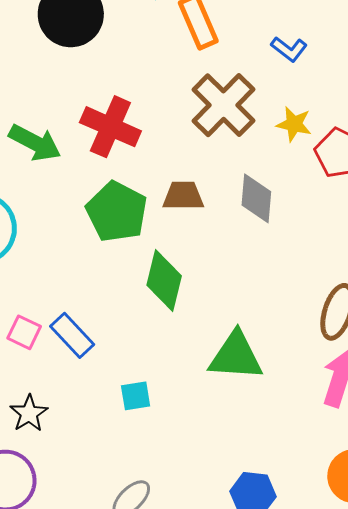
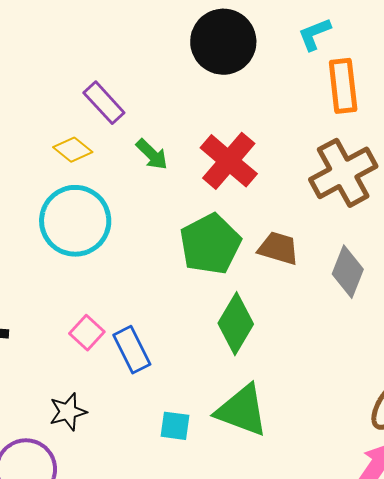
green arrow: (35, 143) -> (152, 154), size x0.7
green triangle: (236, 356) -> (242, 411), moved

